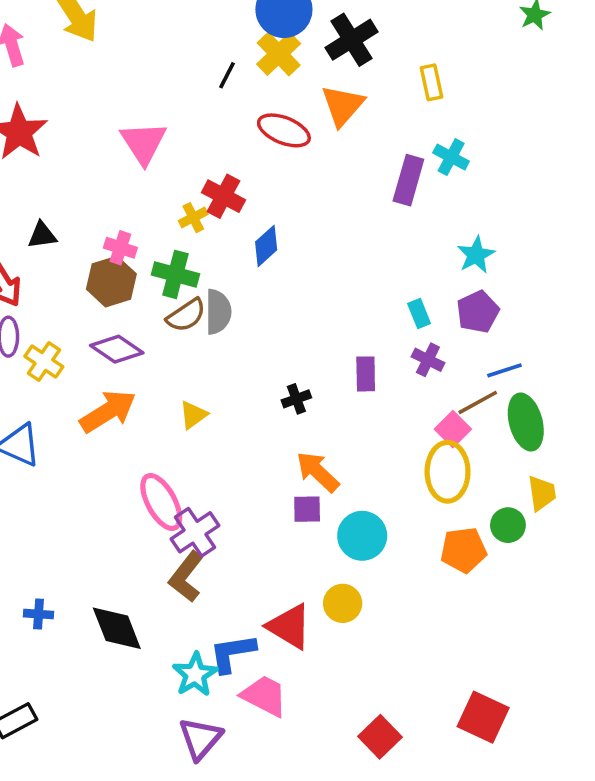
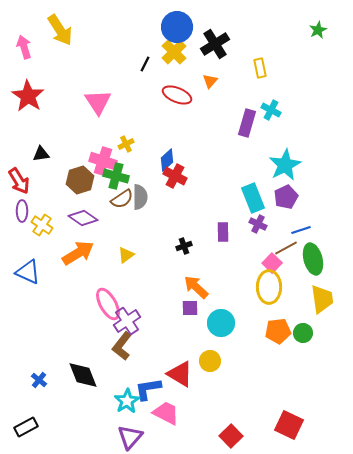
orange triangle: (343, 105) -> (210, 81), size x0.6
red cross: (223, 196) -> (175, 176), moved
pink cross: (120, 248) -> (103, 161), moved, size x1.5
cyan star: (476, 255) -> (285, 165), size x1.5
cyan rectangle: (419, 314) -> (253, 198), size x1.8
yellow trapezoid: (542, 493) -> (322, 299), size x1.4
green circle: (508, 525) -> (303, 333), moved
blue cross: (39, 614) -> (39, 380), moved, turned 35

